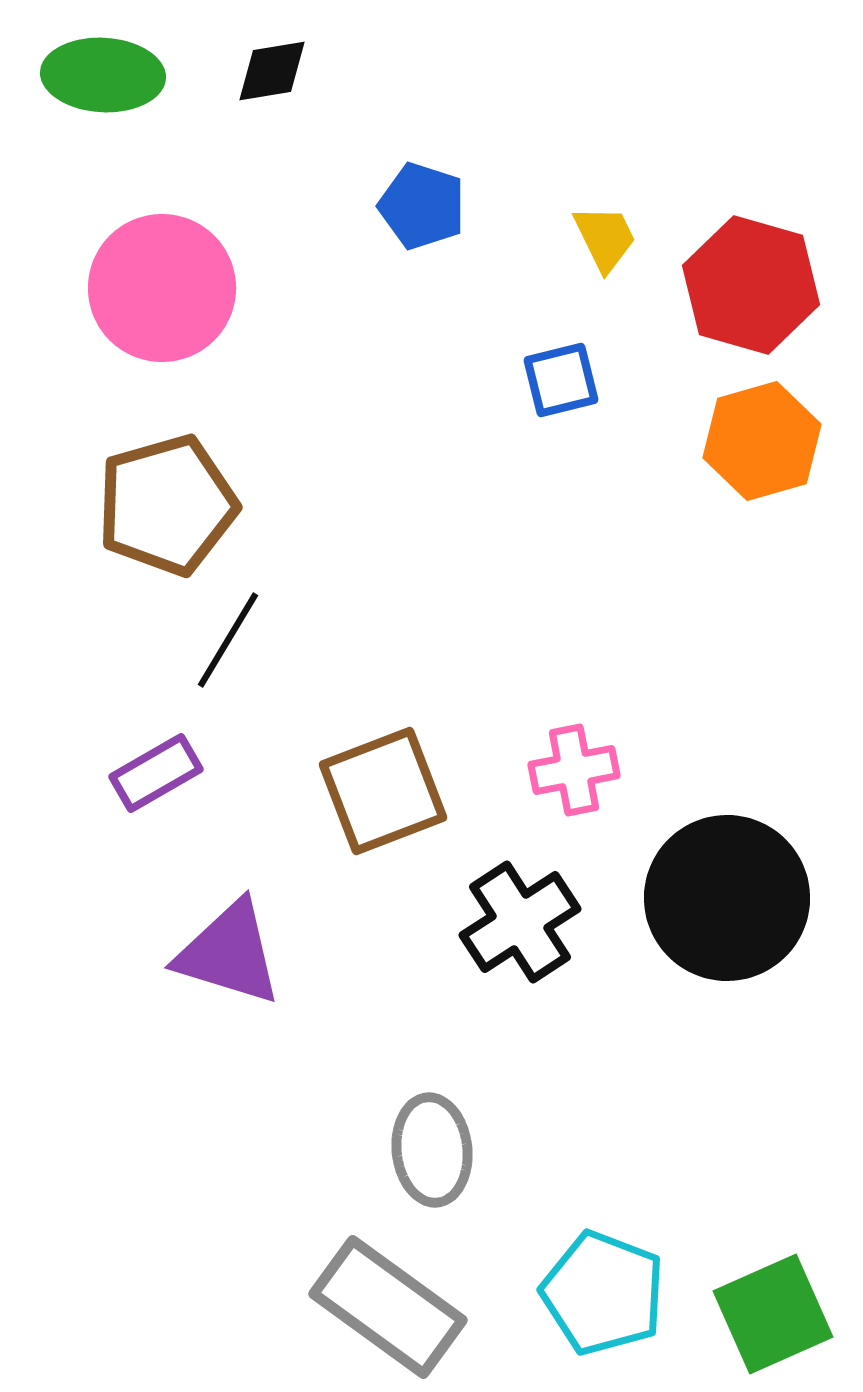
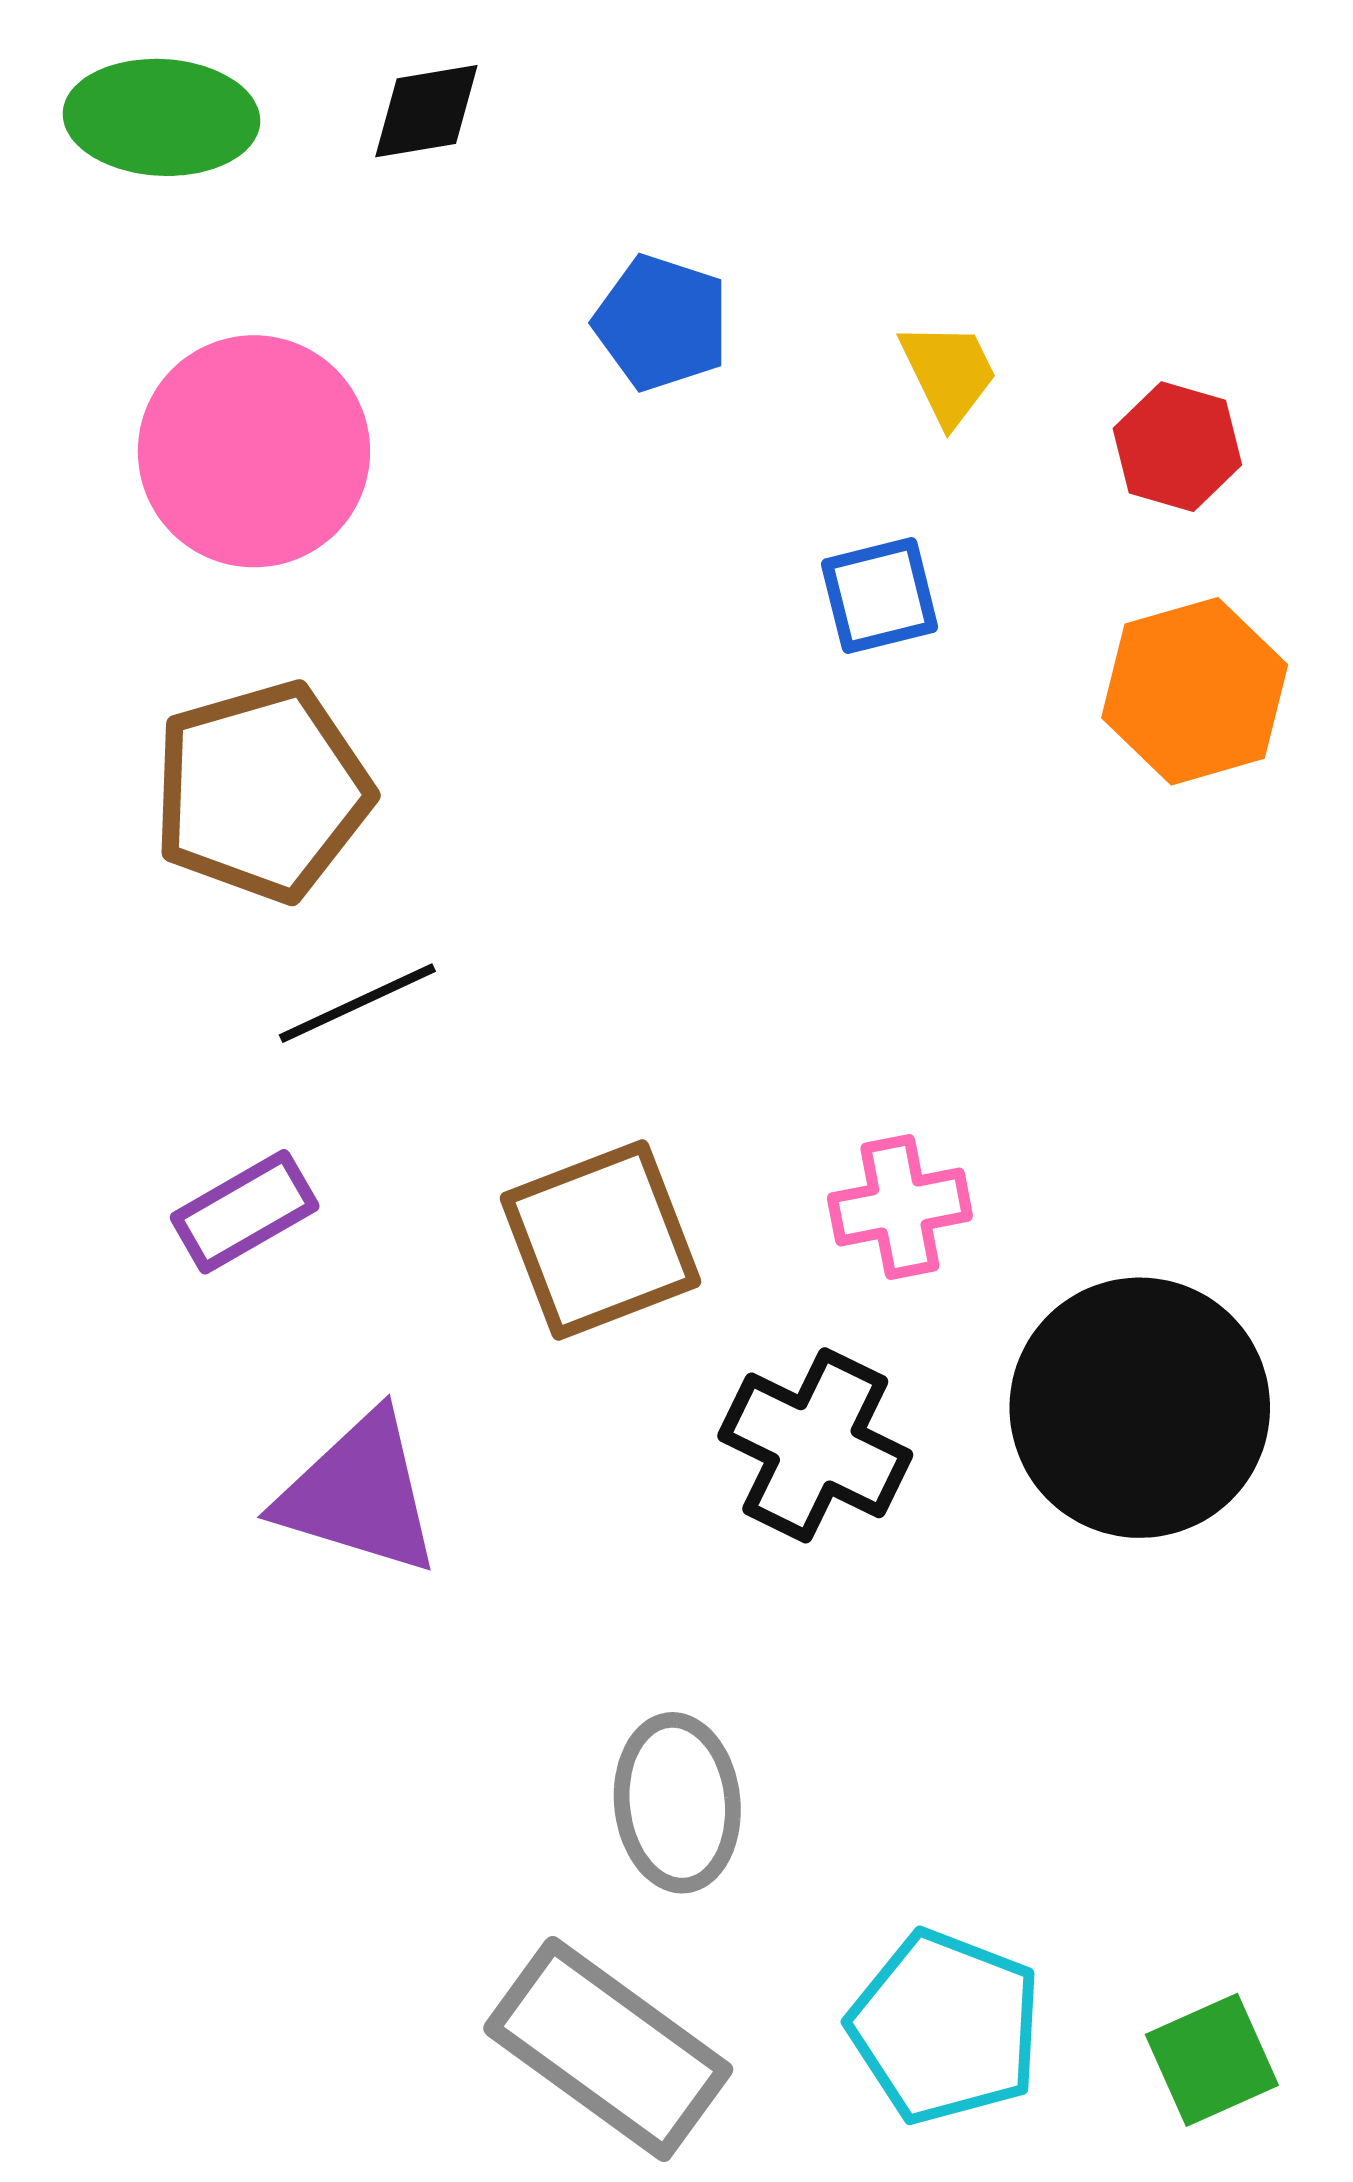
red hexagon: (751, 285) -> (1177, 447), size x0.6
black line: (228, 640) -> (357, 1003), turned 34
black cross: (520, 922) -> (815, 1445), turned -31
green square: (773, 1314) -> (1212, 2060), size x0.7

